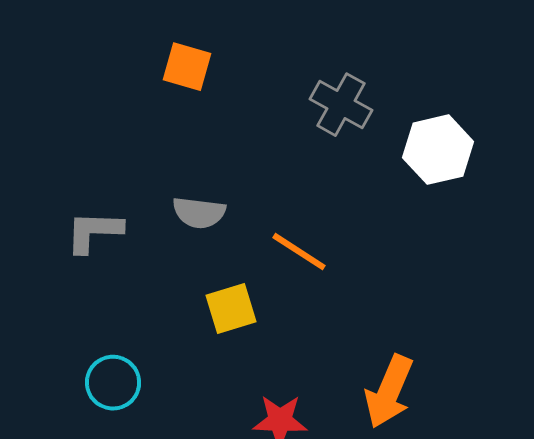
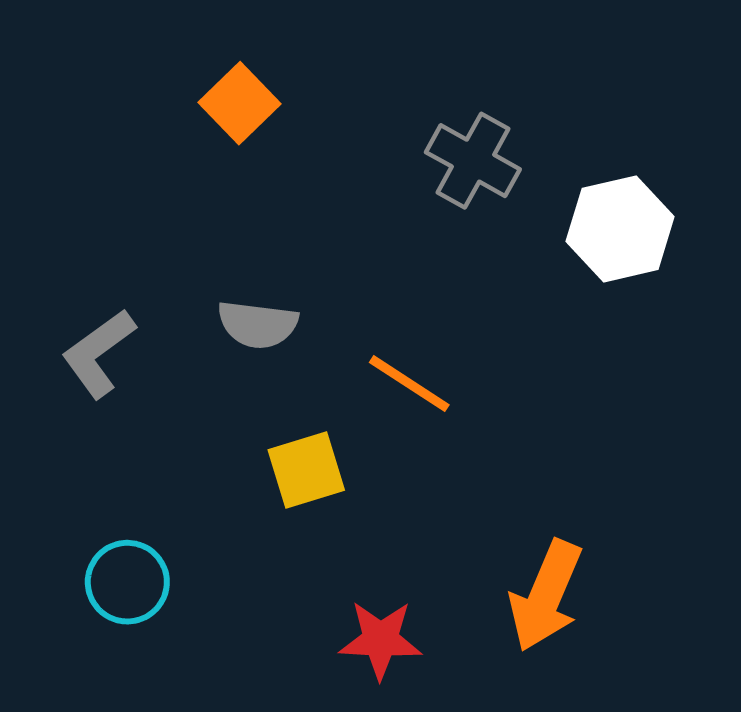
orange square: (187, 67) -> (240, 103), turned 30
gray L-shape: (94, 232) -> (99, 353), turned -38

